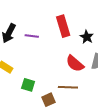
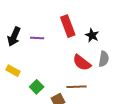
green square: (28, 85) -> (37, 87), turned 32

